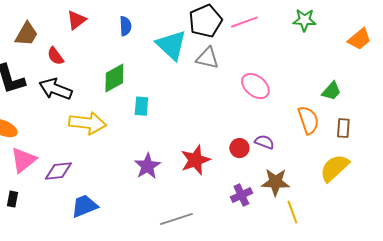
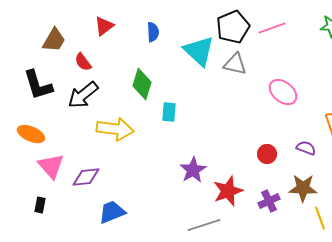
green diamond: (114, 78) -> (142, 84), turned -44
black arrow: (55, 89) -> (83, 95), turned -60
purple semicircle: (264, 142) -> (306, 148), moved
pink triangle: (23, 160) -> (51, 166), turned -32
red star: (195, 160) -> (228, 191), moved
purple star: (147, 166) -> (193, 170), moved

